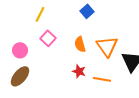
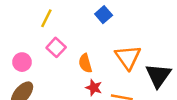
orange semicircle: (80, 44) -> (85, 63), moved

